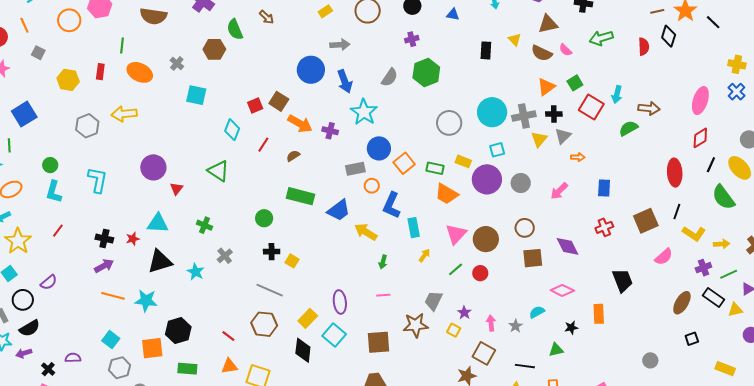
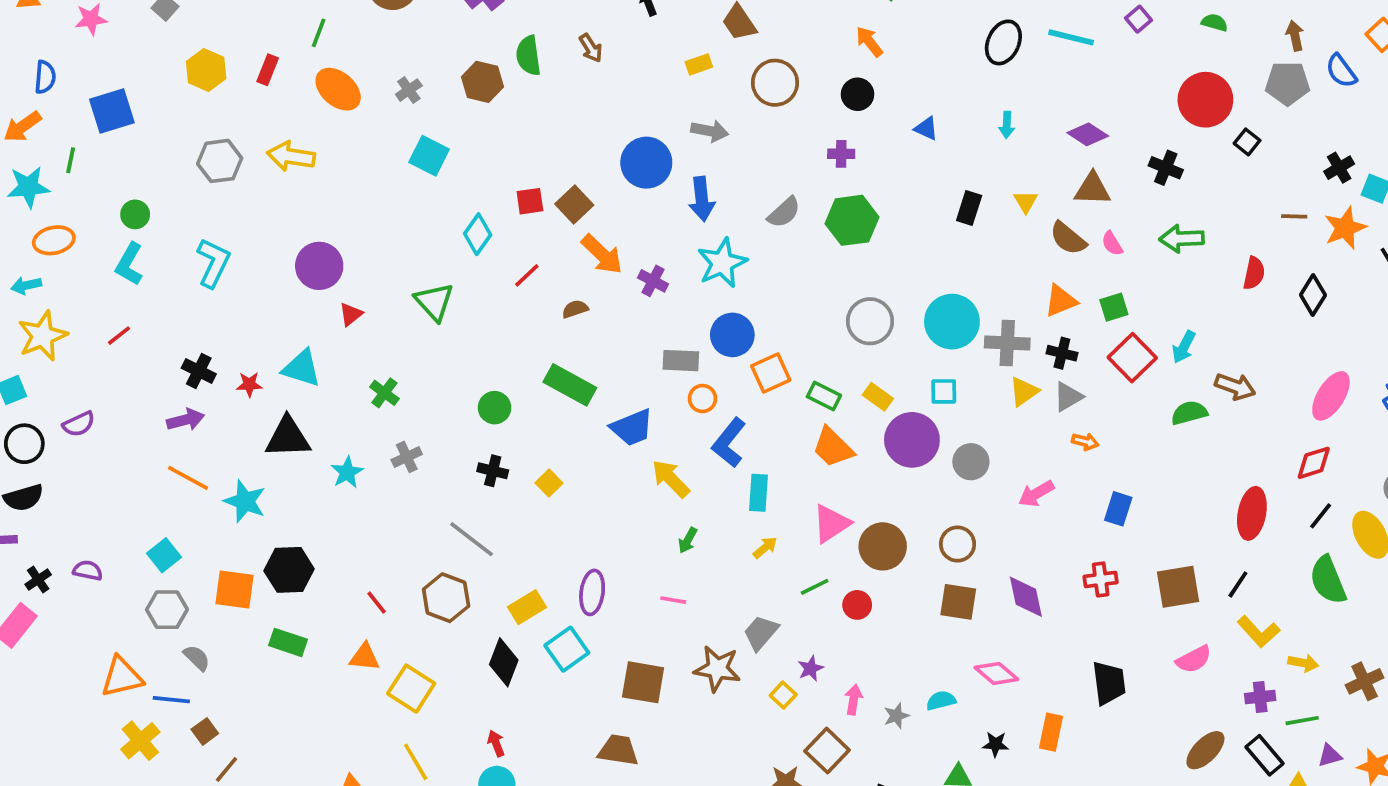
black diamond: (669, 36) -> (1313, 295), moved
yellow square: (292, 261) -> (549, 483), moved

